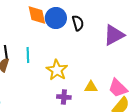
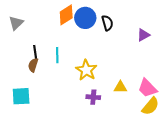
orange diamond: (37, 15) -> (66, 15), turned 70
purple triangle: (114, 35) -> (143, 35), size x0.6

